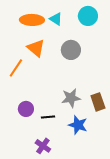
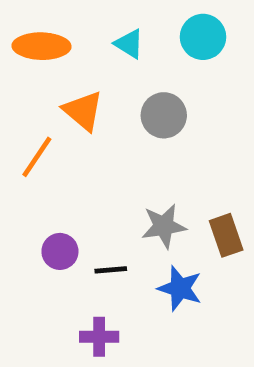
orange ellipse: (32, 20) -> (42, 46), moved
purple cross: (43, 146) -> (99, 337), turned -35

